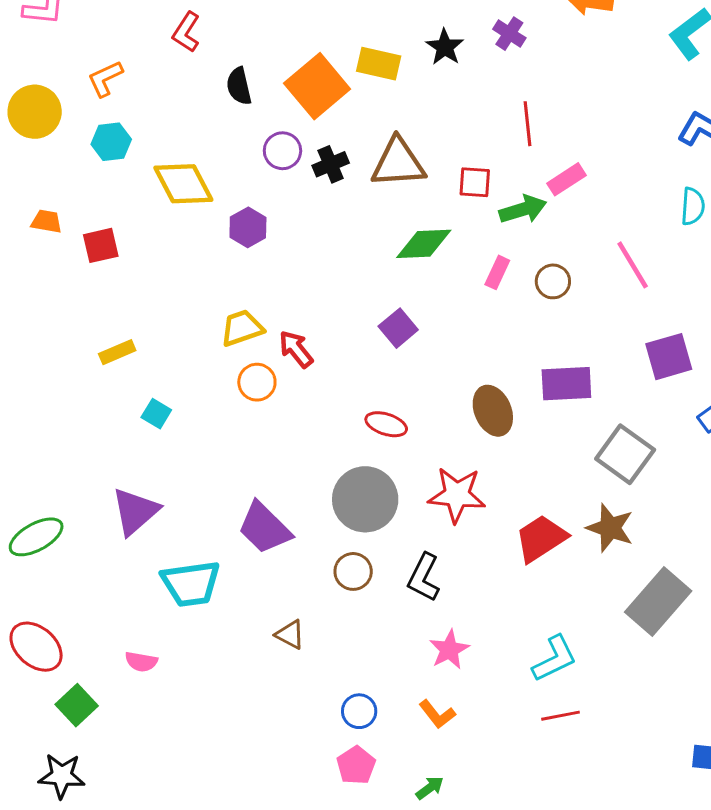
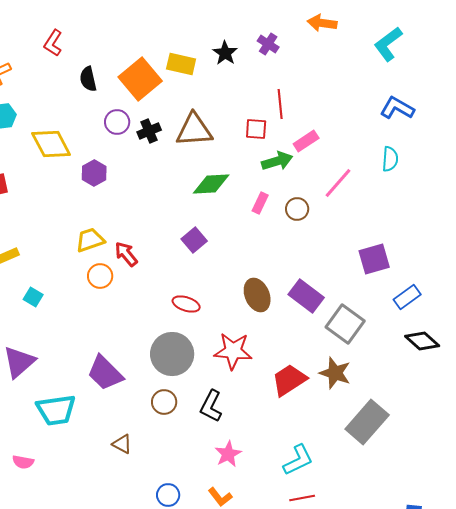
red square: (475, 182) -> (256, 129), moved
pink line: (633, 265) -> (338, 183), moved, turned 72
purple rectangle: (566, 384) -> (306, 296), moved, turned 40

